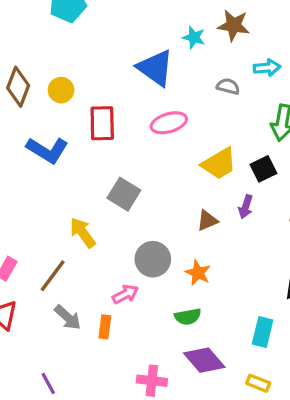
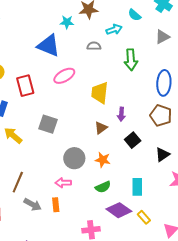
yellow trapezoid: (219, 164) -> (100, 93), turned 140
black square: (263, 169) -> (133, 140), moved
yellow arrow: (83, 233) -> (13, 135), moved
pink arrow: (125, 294) -> (63, 183), turned -140
cyan rectangle: (263, 332) -> (137, 187), moved
yellow rectangle: (258, 383) -> (144, 217), moved, turned 40

